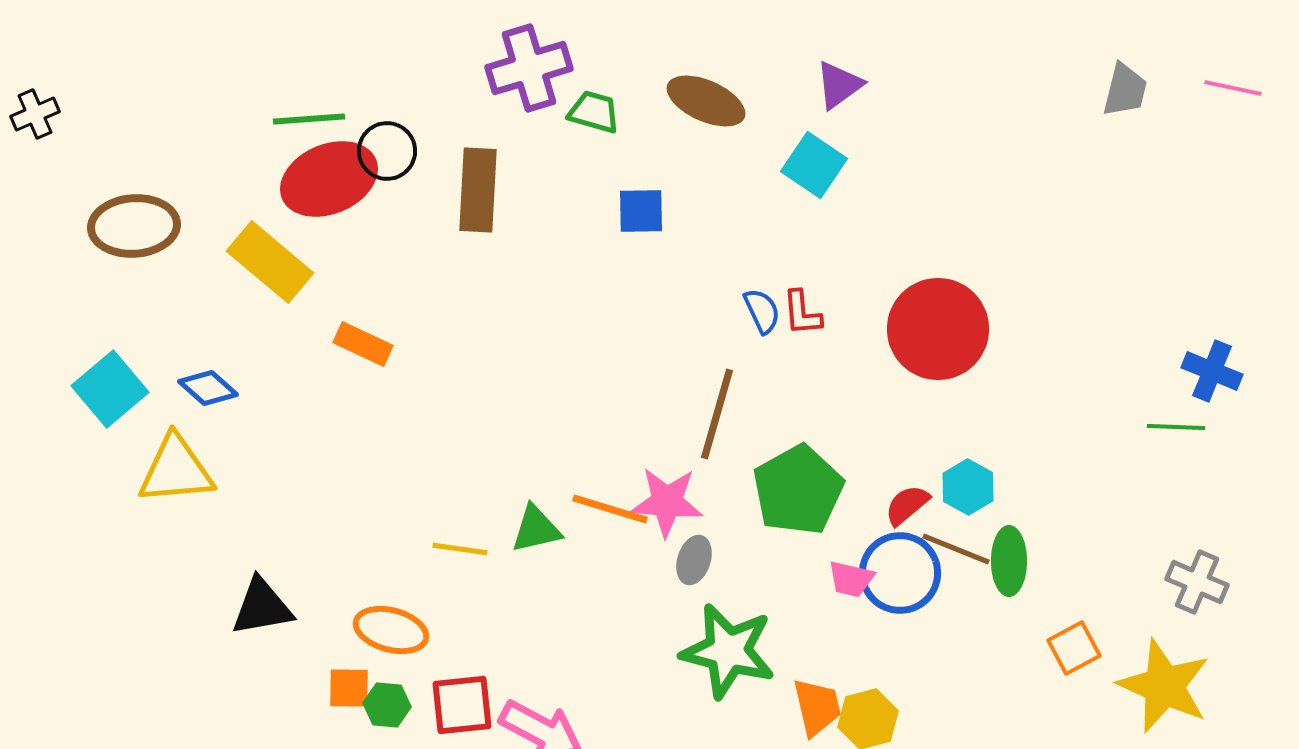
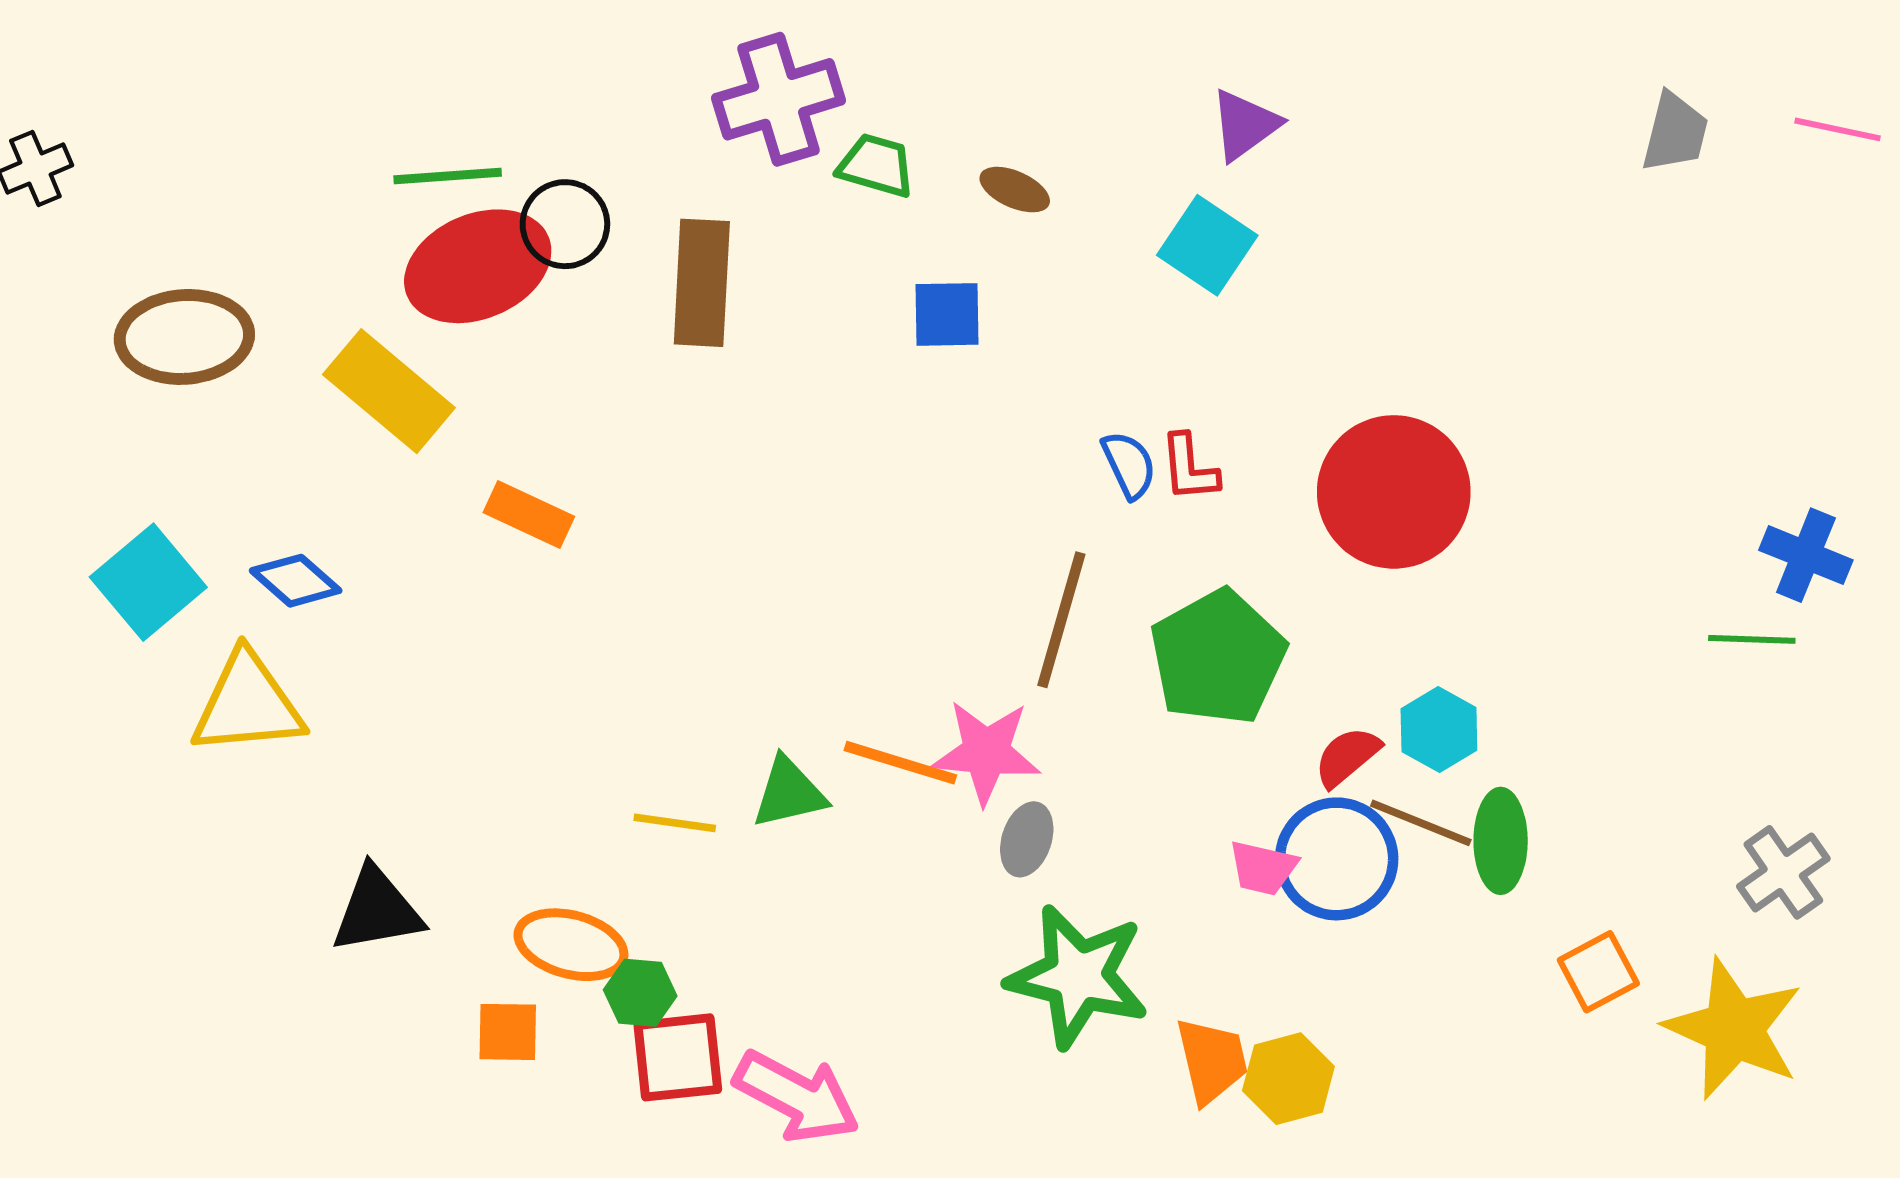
brown ellipse: (706, 101) -> (1015, 190), moved, size x0.6
green pentagon: (798, 490) -> (1218, 657), moved
gray cross: (1197, 582) -> (1783, 872), turned 32
green hexagon: (387, 705) -> (640, 993), moved

